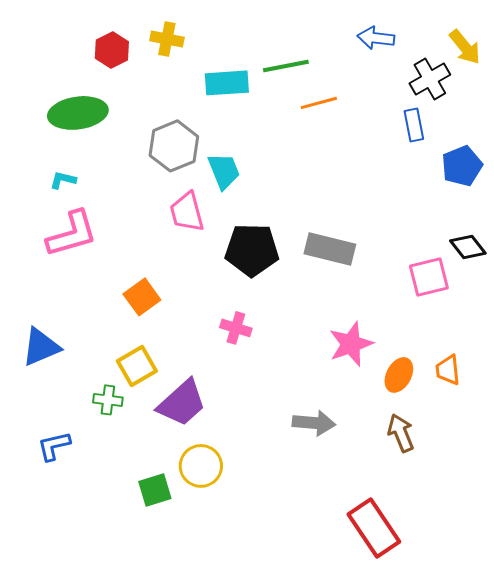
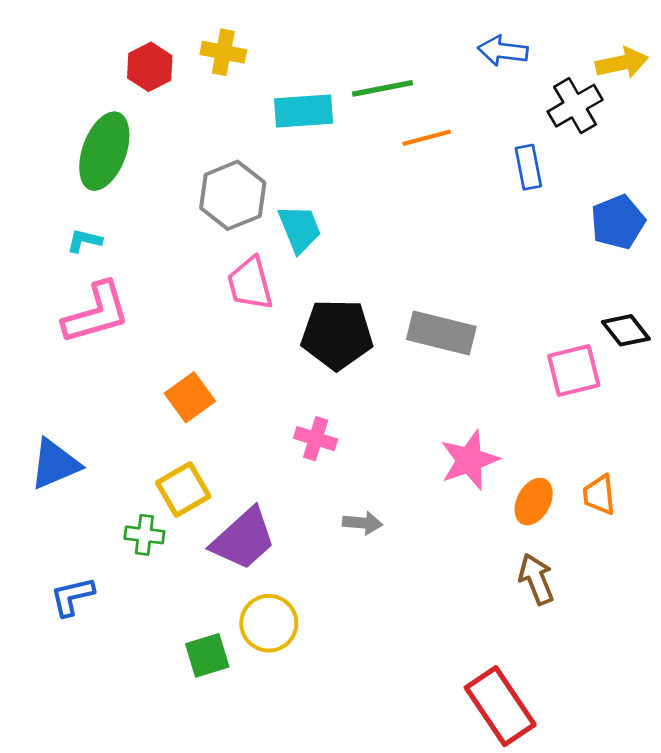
yellow arrow: (465, 47) -> (622, 63), turned -63
green ellipse: (78, 113) -> (104, 151), turned -62
blue rectangle: (414, 125) -> (528, 167), moved
gray arrow: (314, 423) -> (362, 523), moved, size x0.7

